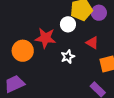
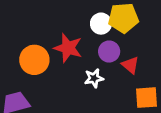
purple circle: (99, 13) -> (109, 52), moved
white circle: (68, 24) -> (101, 24), moved

